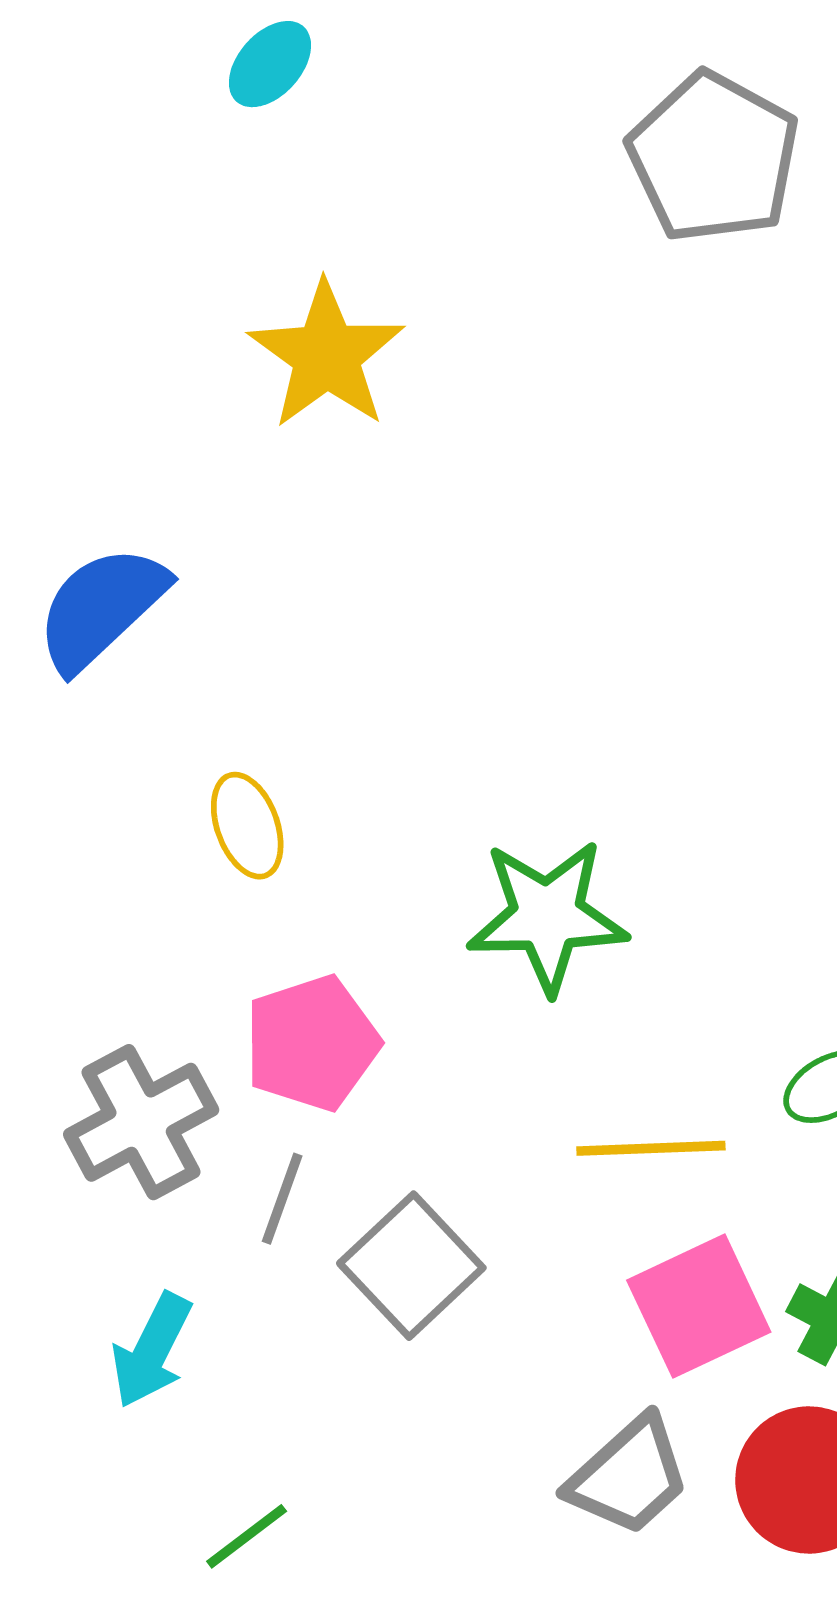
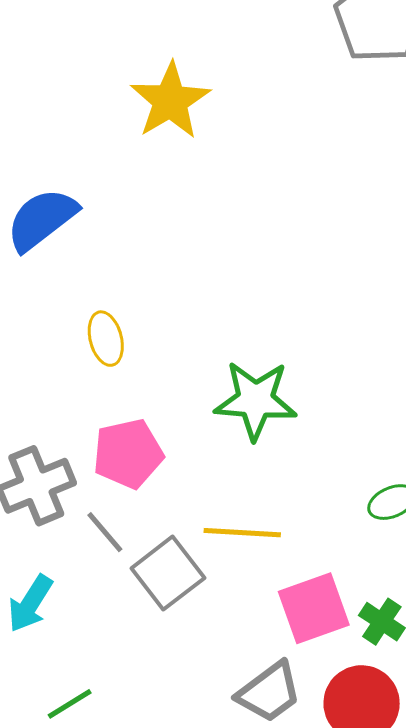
yellow line: (651, 1148) -> (242, 533), moved
gray line: (282, 1199) -> (105, 532), turned -66

